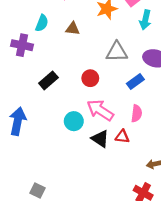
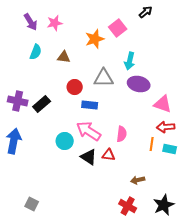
cyan arrow: (145, 20) -> (130, 61), moved
purple cross: (22, 45) -> (18, 101), moved
red circle: (90, 78) -> (75, 87), moved
blue rectangle: (135, 82) -> (90, 105), moved, turned 42

